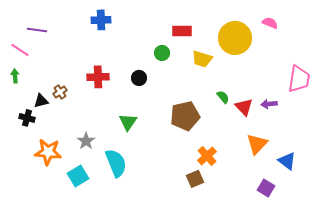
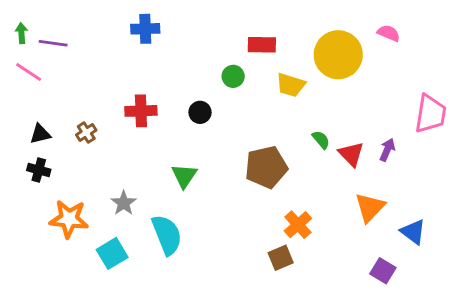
green arrow: (15, 76) -> (21, 33), moved
black triangle: (41, 101) -> (40, 134), moved
purple arrow: (269, 104) -> (387, 150), turned 119

